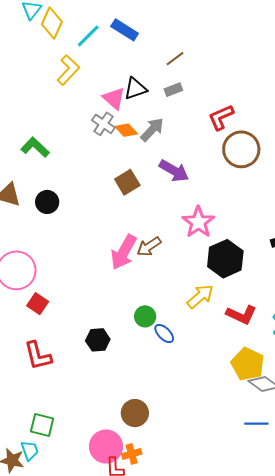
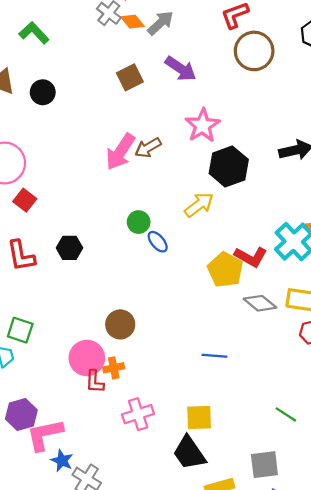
red L-shape: (241, 315) -> (251, 257), moved
black hexagon: (98, 340) -> (69, 248), moved
yellow pentagon: (248, 364) -> (225, 270), moved
blue line: (256, 424) -> (214, 356), moved

